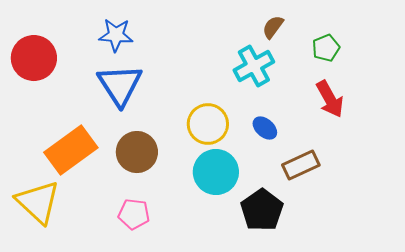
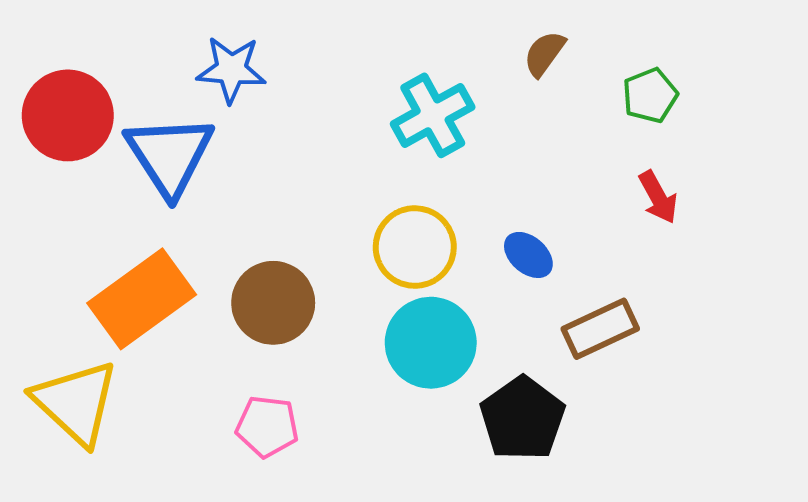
cyan cross: (254, 66) -> (433, 115), moved
blue triangle: (120, 85) -> (169, 155), moved
red arrow: (330, 99) -> (658, 197), size x0.7

